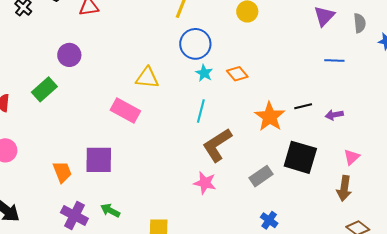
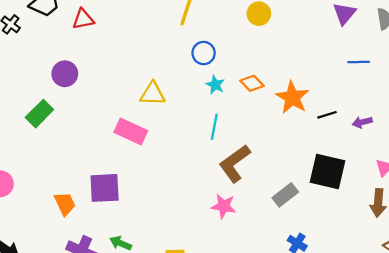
blue circle: (195, 44) -> (204, 53), size x0.7
orange star: (270, 117) -> (292, 97), moved

